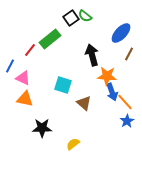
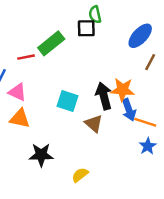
green semicircle: (85, 16) -> (95, 14), turned 40
black square: (71, 18) -> (86, 28), moved, turned 35
red line: (30, 50) -> (26, 57), turned 40
black arrow: (92, 55) -> (104, 96), moved
orange line: (125, 102) -> (145, 122), turned -30

